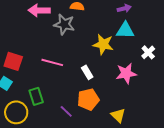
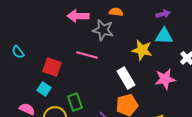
pink line: (52, 62) -> (87, 55), moved
white rectangle: (87, 72) -> (126, 78), size x1.5

